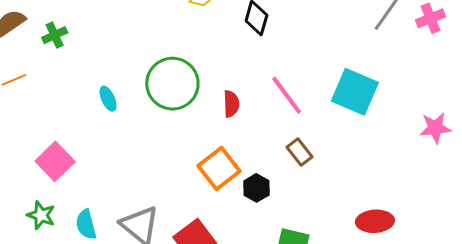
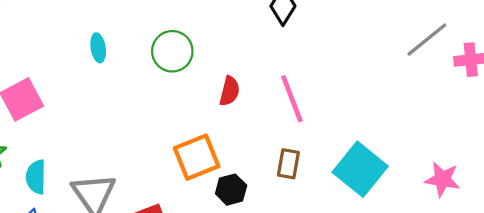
green circle: (172, 84) -> (172, 51), size x0.7
cyan square: (355, 92) -> (360, 169), moved
brown rectangle: (299, 152) -> (288, 164), turned 32

